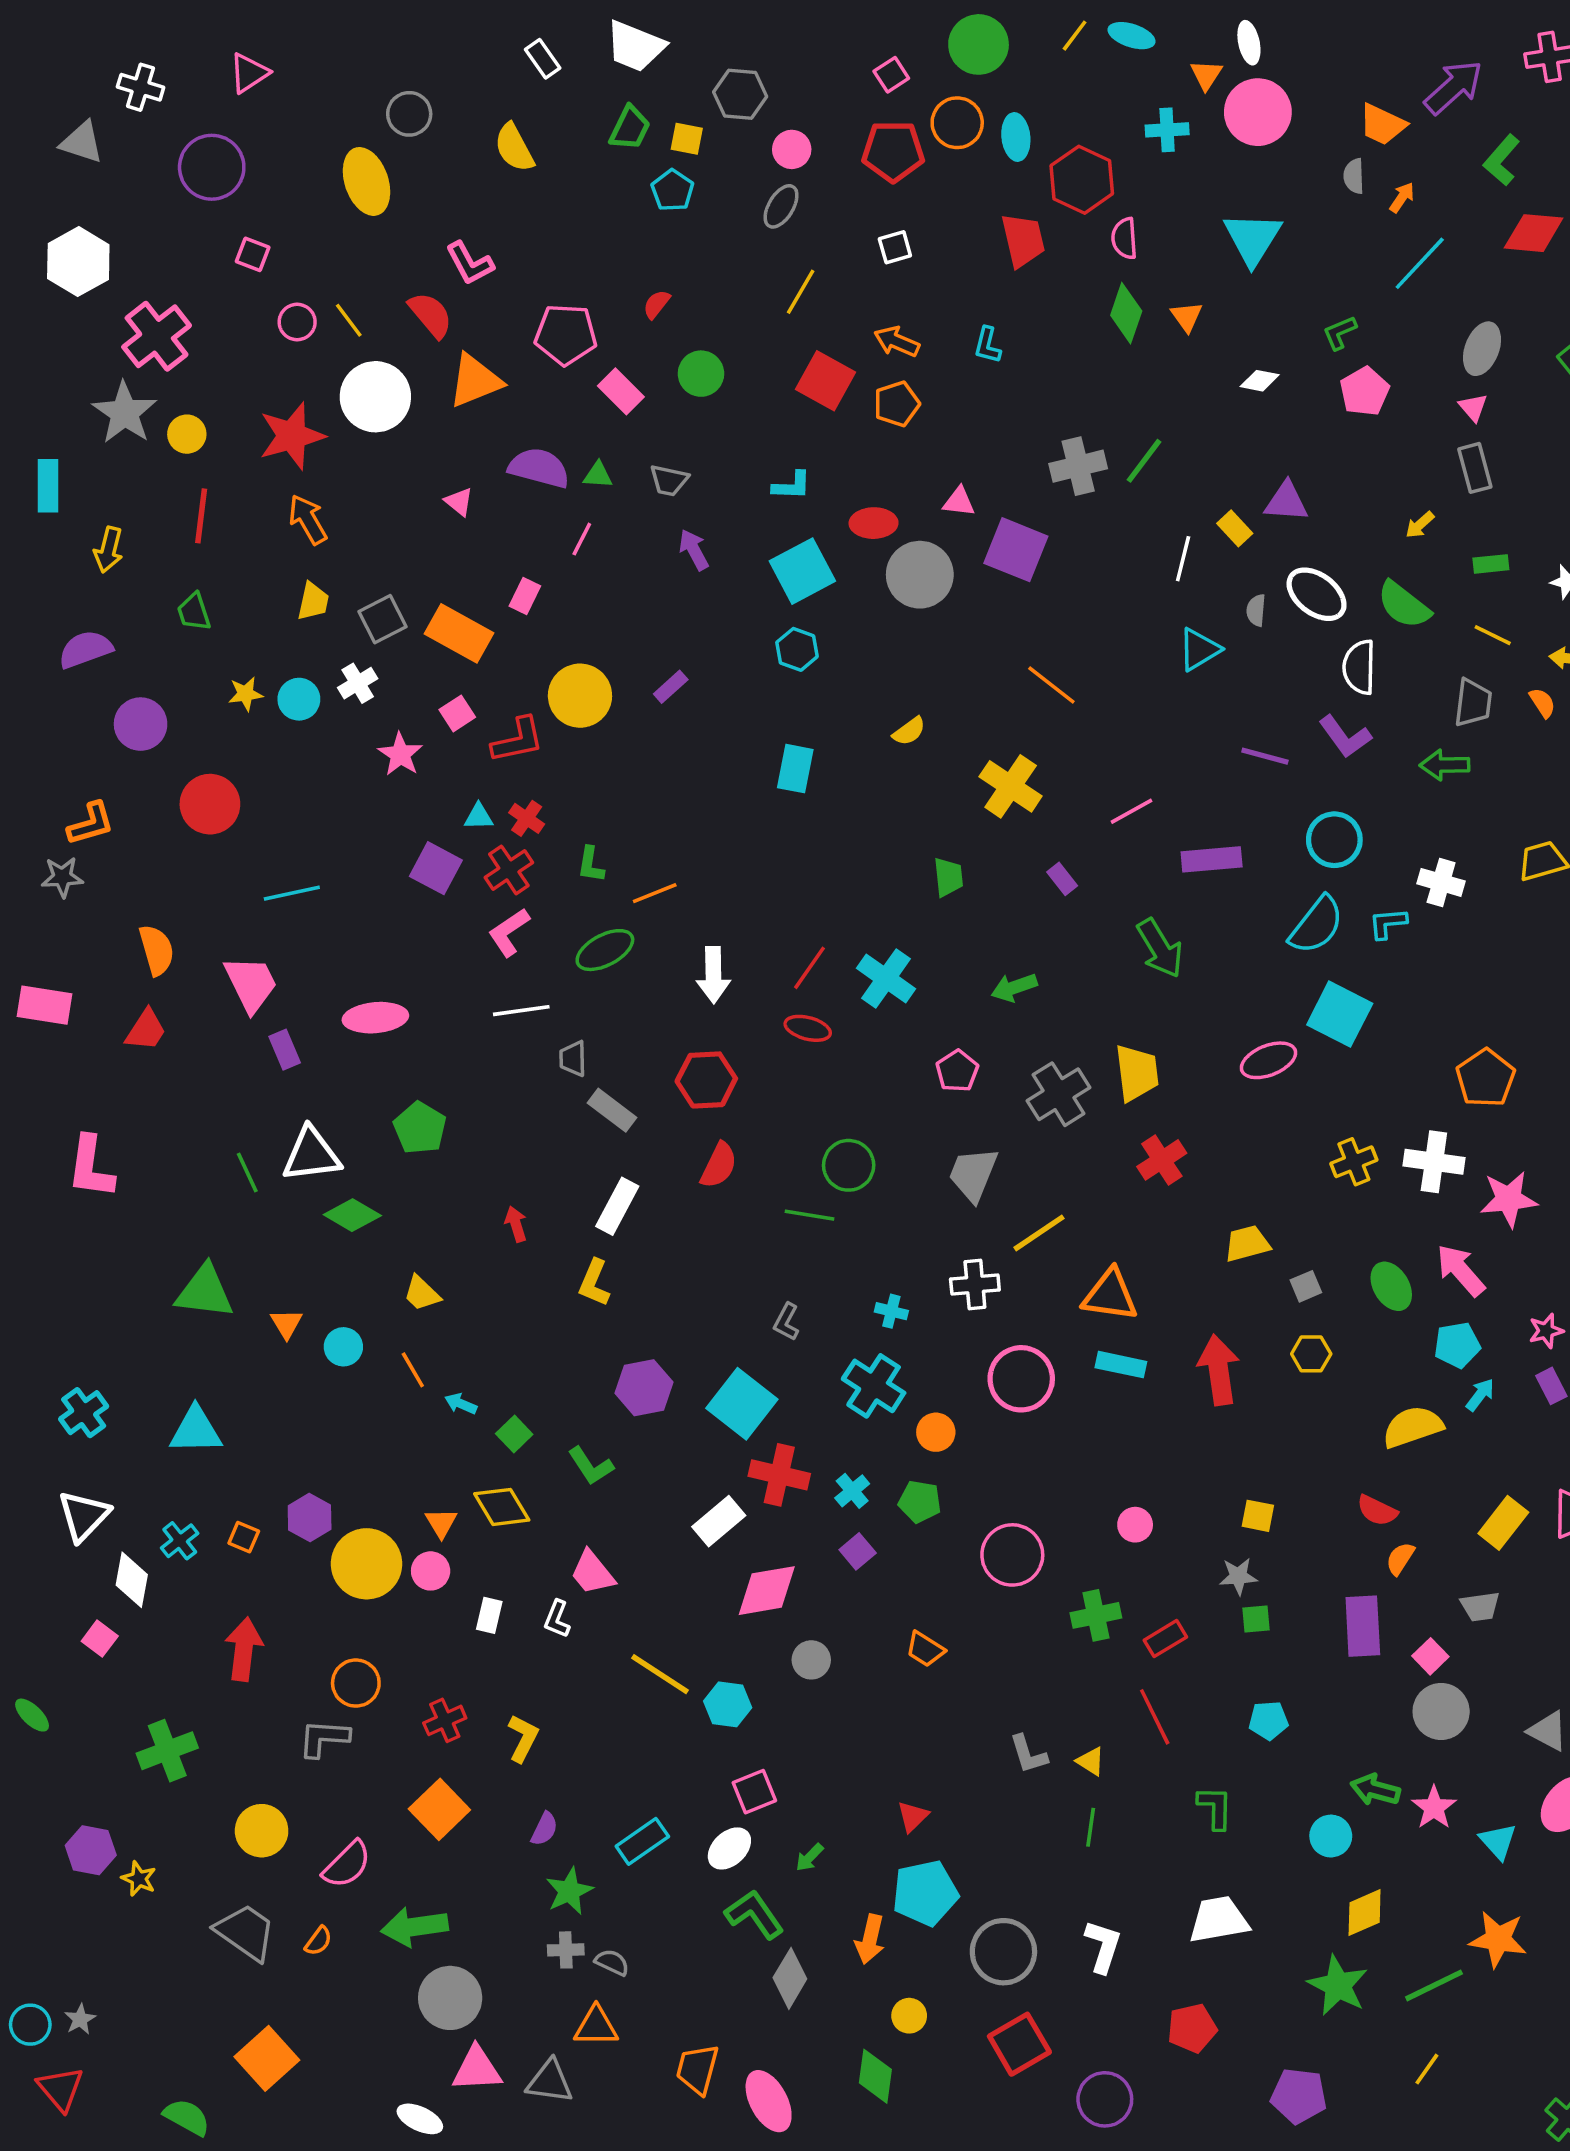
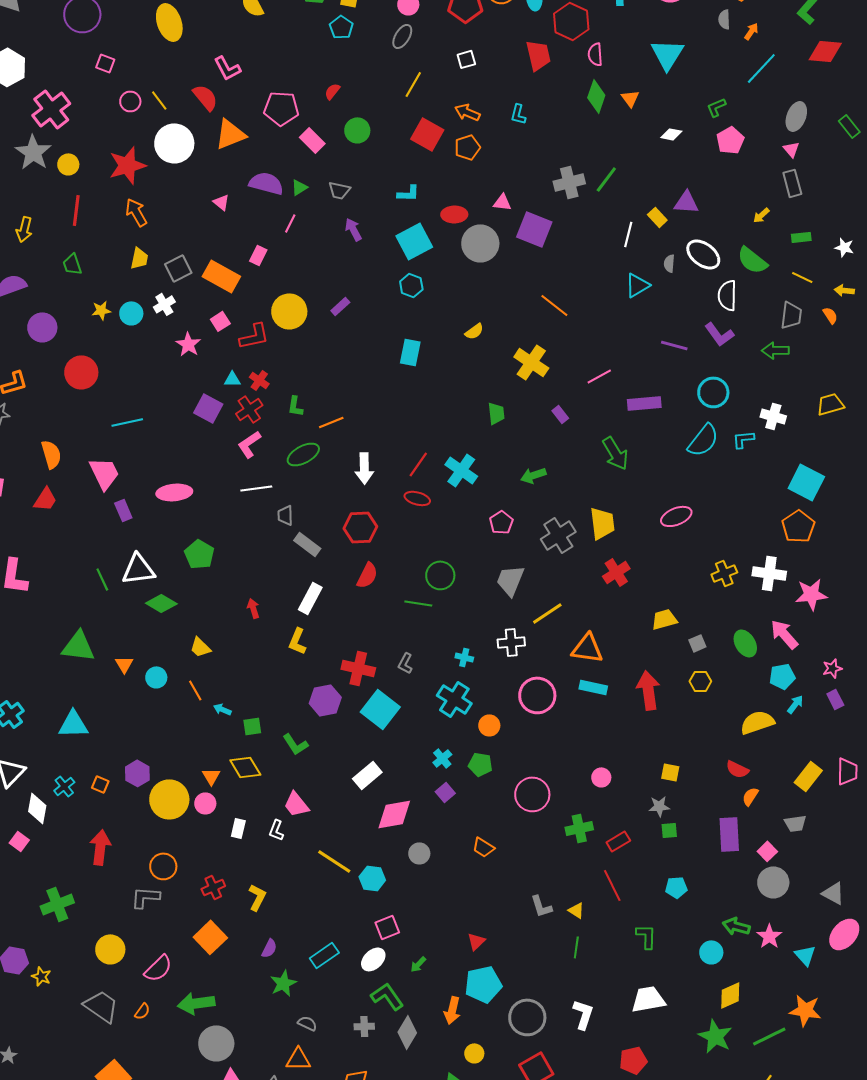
green triangle: (598, 475) -> (299, 187), turned -36
cyan square: (1340, 1014) -> (806, 482), moved
green square: (514, 1434) -> (252, 726), turned 36
red cross: (779, 1475) -> (358, 668), moved
gray cross: (566, 1950) -> (364, 1026), moved

